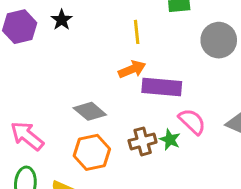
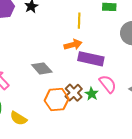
brown cross: (143, 141) -> (74, 93), turned -36
orange hexagon: (92, 152) -> (57, 100), moved

